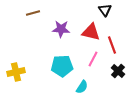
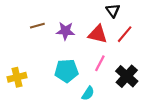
brown line: (33, 13) -> (37, 26), moved
red line: (112, 45) -> (125, 34), moved, turned 60
black cross: (118, 71) -> (127, 76), size x1.5

